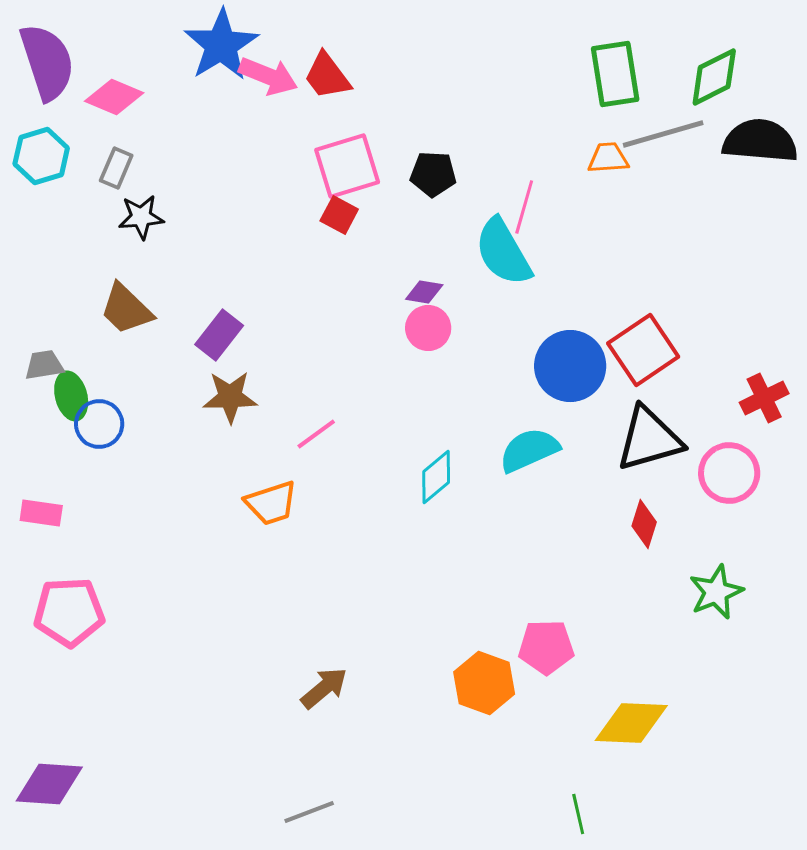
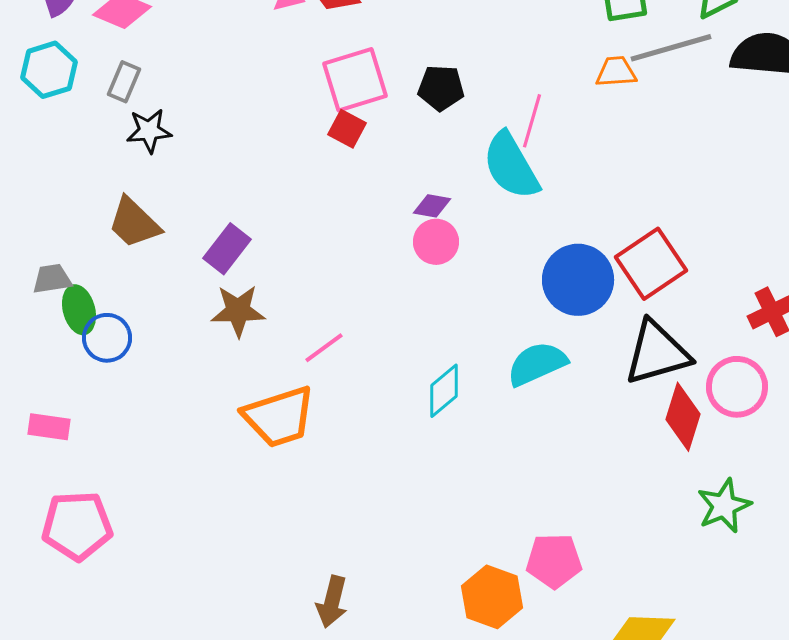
orange trapezoid: (271, 503) -> (279, 417), size x1.4
red diamond: (644, 524) -> (683, 417), moved, size x1.4
brown arrow: (324, 688) -> (332, 602), turned 144

